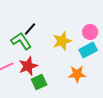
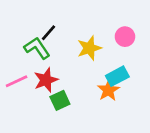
cyan rectangle: (88, 50) -> (117, 76), moved
orange star: (77, 74) -> (108, 90), turned -30

